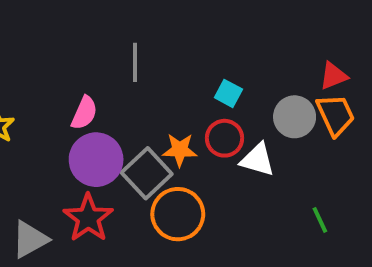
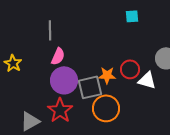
gray line: (135, 62) -> (50, 30), moved
cyan square: (228, 93) -> (132, 16), moved, turned -32
gray square: (147, 173) -> (90, 87), turned 30

